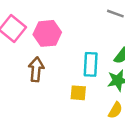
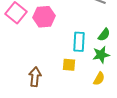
brown arrow: (36, 69) -> (35, 77), moved

